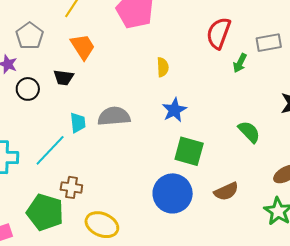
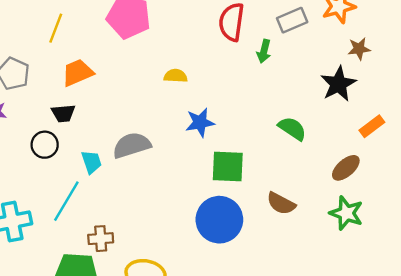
orange trapezoid: (83, 47) -> (78, 73), turned -68
yellow semicircle: (163, 67) -> (176, 76), turned -72
black circle: (28, 89) -> (45, 145), moved
blue star: (174, 110) -> (200, 122), turned 30
brown semicircle: (226, 191) -> (281, 203), turned 65

